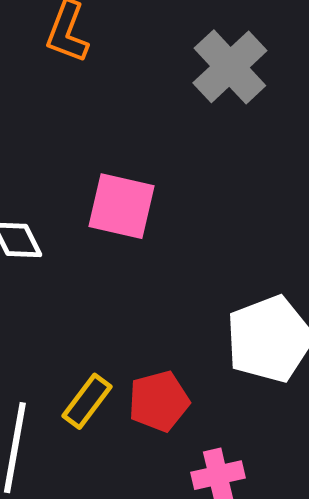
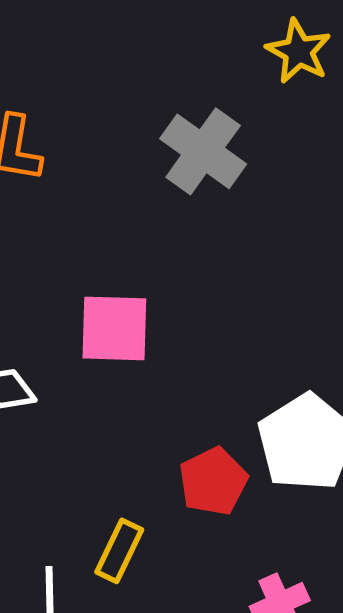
red pentagon: (159, 401) -> (213, 481), moved

